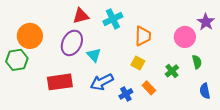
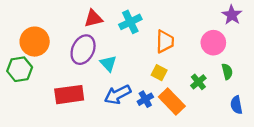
purple star: (206, 22) -> (232, 15), moved
orange rectangle: (149, 88) -> (172, 101), size x1.6
blue cross: (126, 94) -> (145, 99), moved

